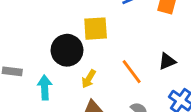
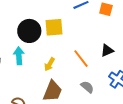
black circle: (67, 50) -> (29, 31), moved
cyan arrow: (45, 88) -> (19, 56), moved

